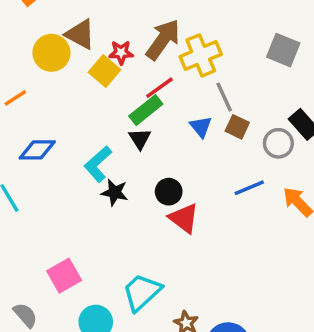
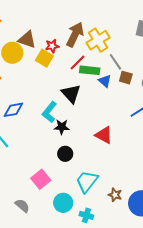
green rectangle: (146, 110) -> (90, 70), moved, turned 54
black triangle: (140, 139) -> (71, 94), size x1.5
black circle: (169, 192) -> (65, 154), moved

